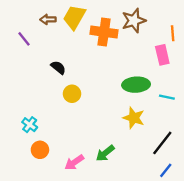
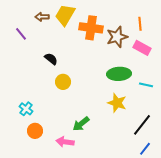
brown star: (134, 21) -> (117, 37), moved
orange line: (173, 33) -> (140, 24), moved
pink rectangle: (162, 55) -> (142, 48), turned -48
green arrow: (105, 153) -> (81, 124), moved
pink arrow: (74, 162) -> (65, 142), turned 42

